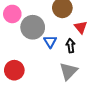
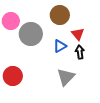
blue triangle: (50, 42) -> (60, 46), moved, turned 32
black arrow: (71, 46) -> (80, 52), moved

